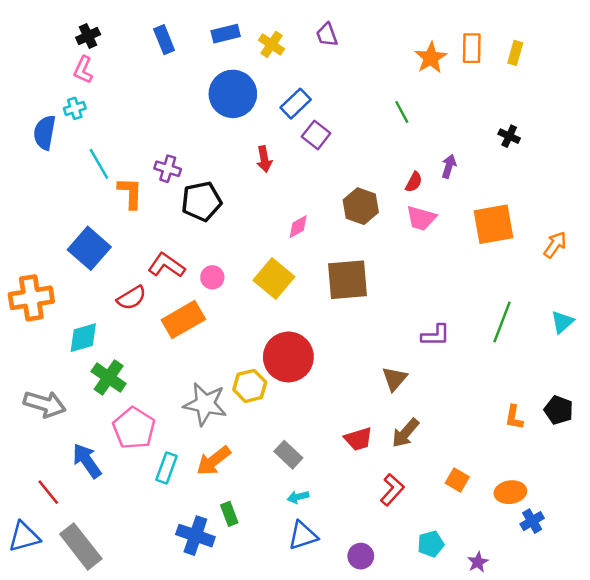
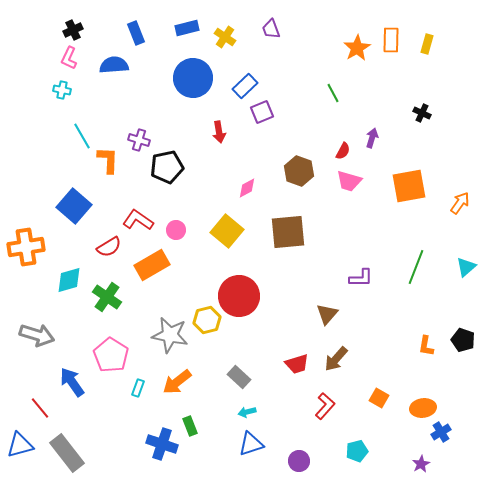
cyan cross: (75, 108) -> (62, 90), turned 30
blue semicircle: (45, 133) -> (114, 65), moved, turned 76
purple square: (316, 135) -> (262, 112), turned 30
green cross: (109, 377) -> (107, 297), moved
cyan rectangle: (166, 468) -> (138, 388), size x0.7
purple star: (478, 562) -> (421, 464), moved

